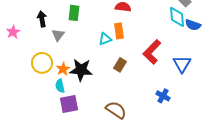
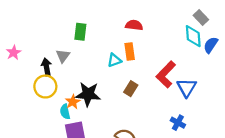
black arrow: (42, 19) -> (46, 67), moved
blue semicircle: (193, 25) -> (211, 45), turned 105
blue triangle: (182, 64) -> (187, 88), moved
orange star: (63, 69) -> (73, 102), moved

